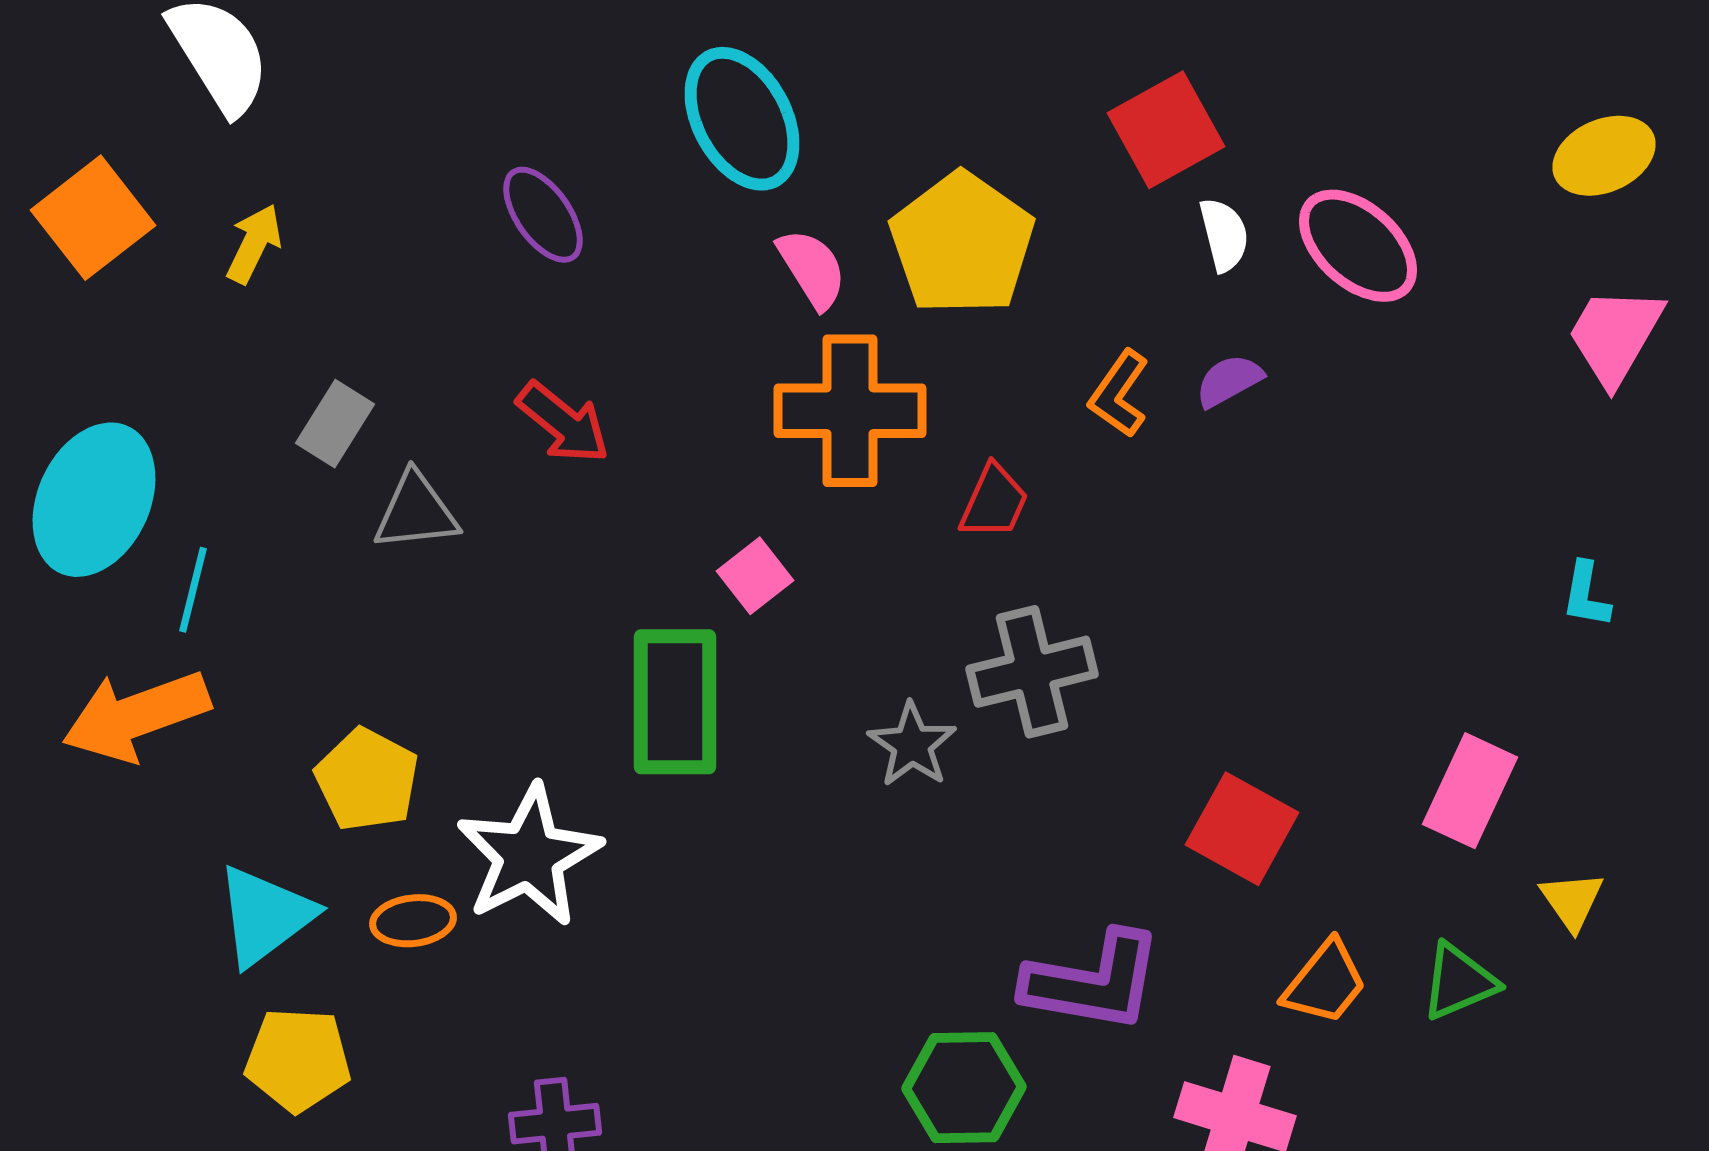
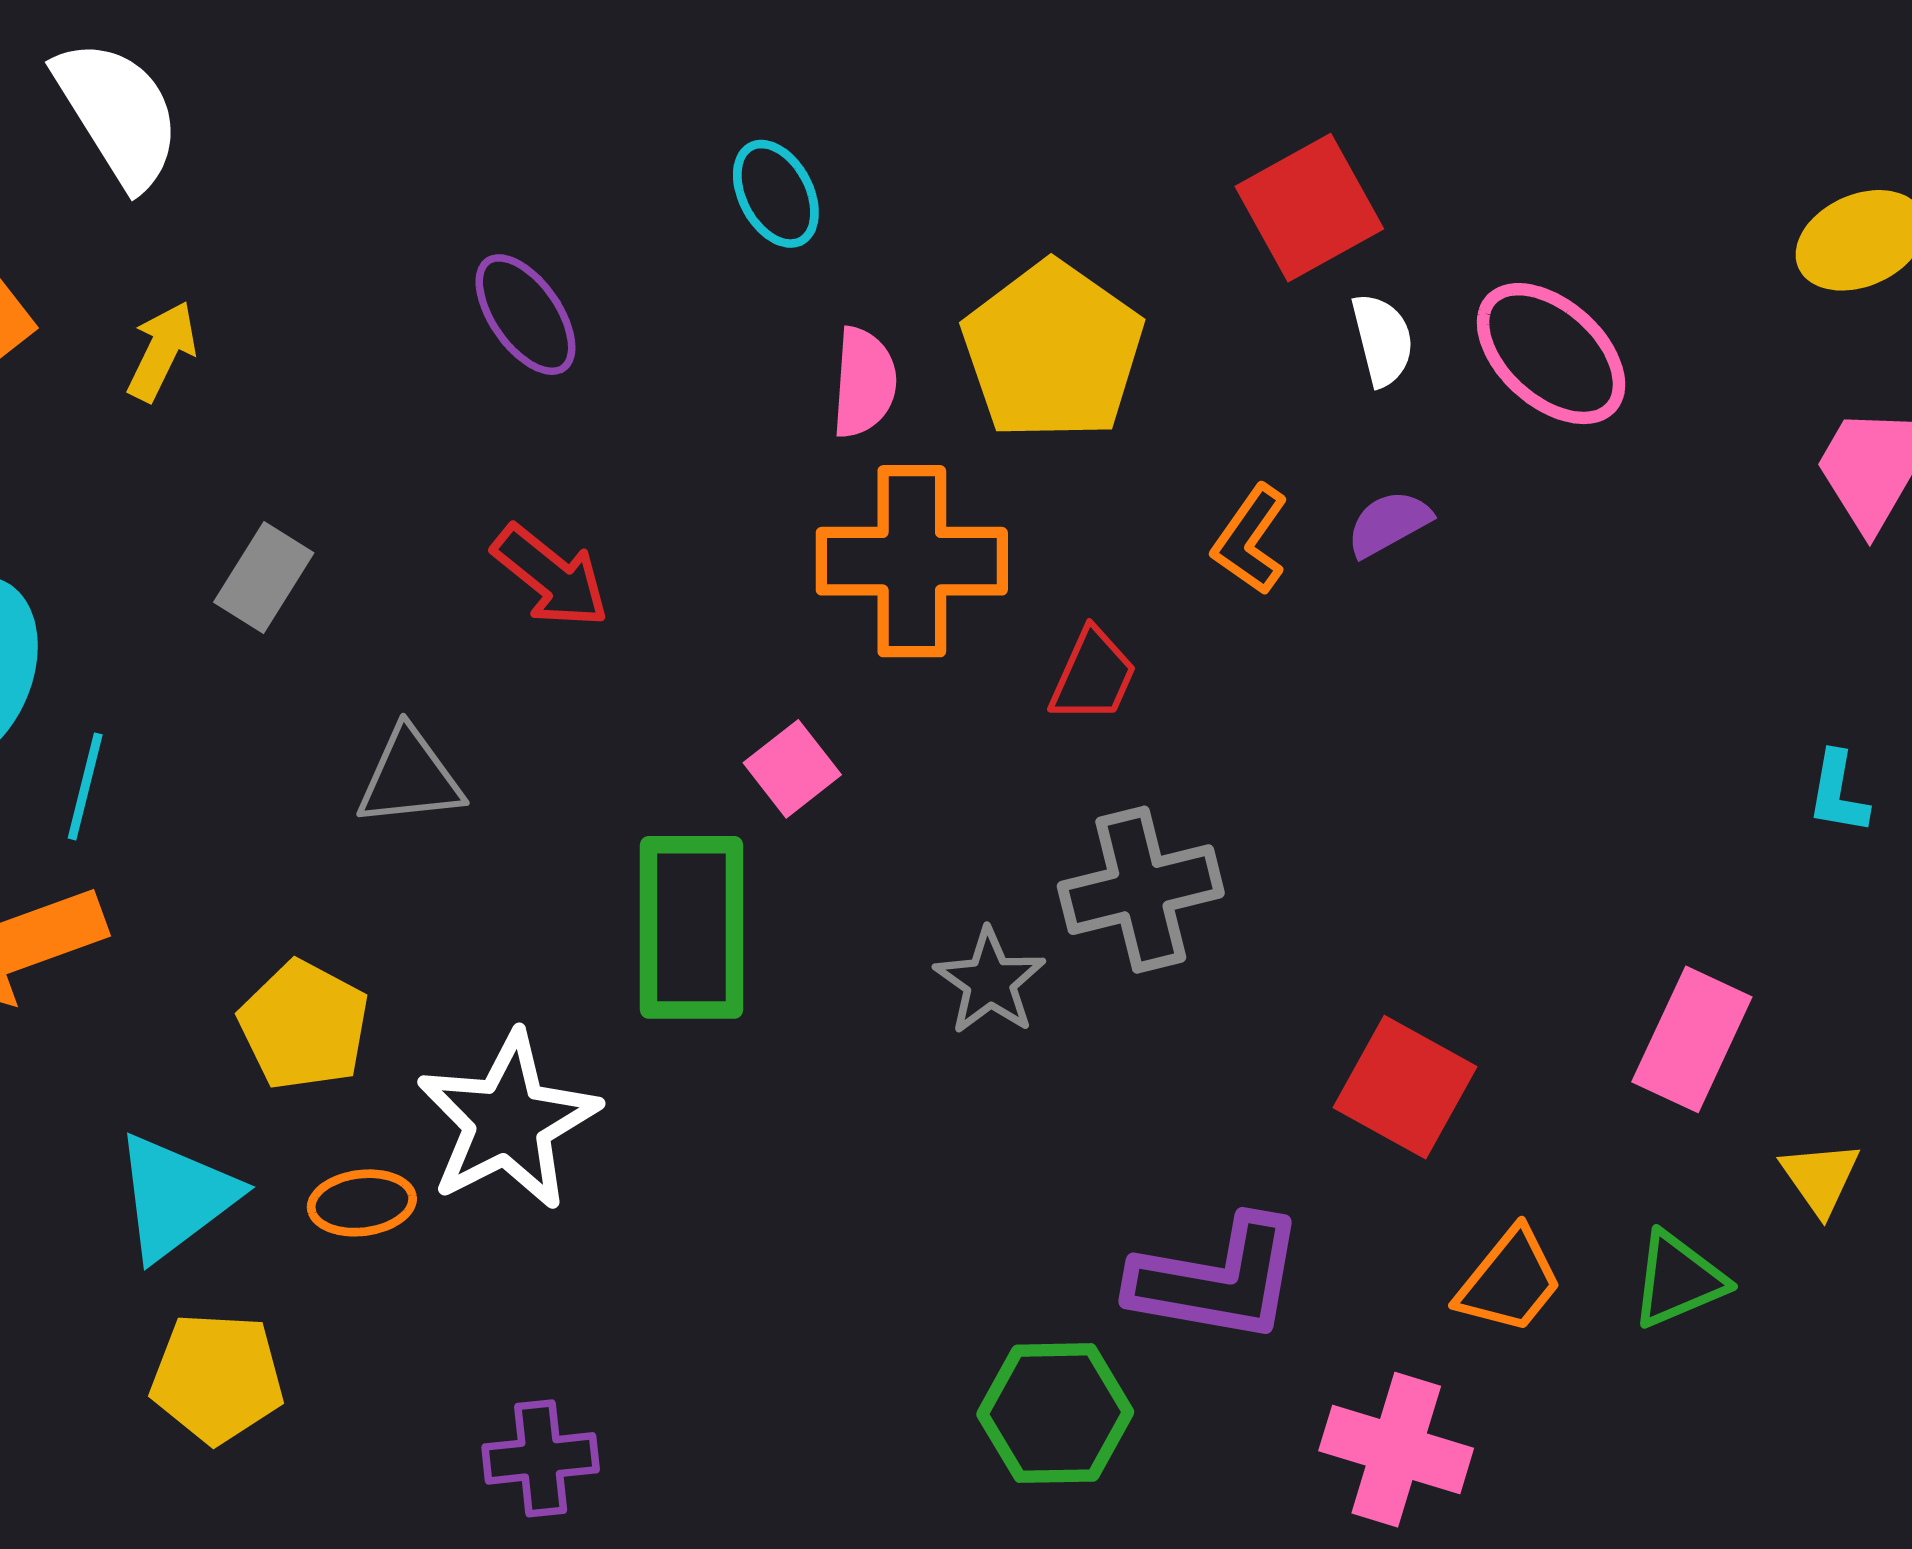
cyan ellipse: (742, 119) -> (776, 194), size x0.6
pink semicircle: (812, 269) -> (864, 383), turned 36
gray triangle: (416, 512) -> (410, 778), moved

